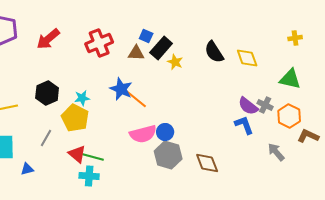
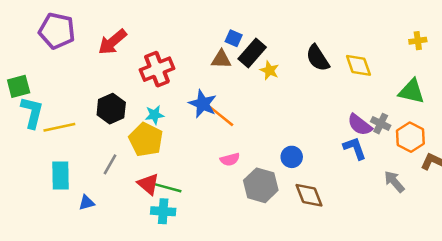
red cross: (99, 43) -> (157, 69), moved
blue circle: (165, 132) -> (292, 157), moved
pink semicircle: (143, 134) -> (230, 159), size x0.6

